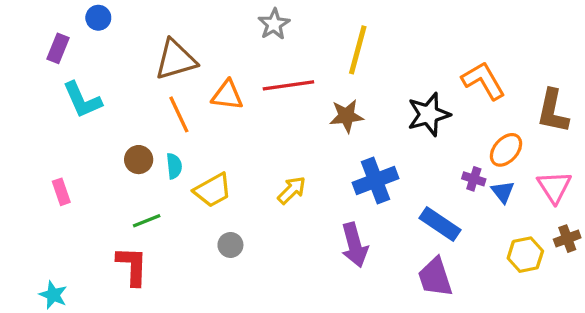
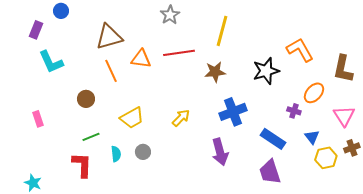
cyan semicircle: (174, 166) -> (116, 154), moved
blue triangle: (503, 192) -> (312, 137), moved

